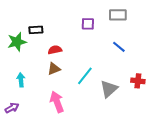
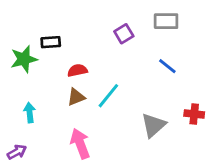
purple square: (88, 24) -> (124, 34), turned -32
cyan line: (85, 76) -> (108, 96), moved

